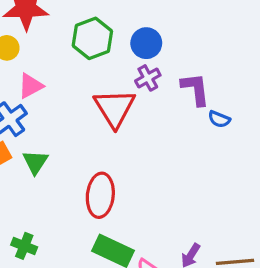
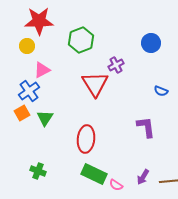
blue circle: (146, 43) -> (151, 43), moved
purple L-shape: (195, 89) -> (146, 127), moved

